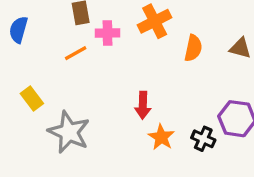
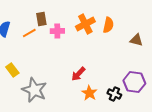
orange semicircle: (193, 48) -> (108, 25), moved
orange line: (76, 53) -> (29, 33), moved
red arrow: (143, 105) -> (78, 74), turned 42

